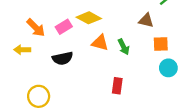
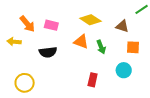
yellow diamond: (89, 18) -> (90, 20), moved
pink rectangle: (64, 27) -> (51, 25), turned 40
cyan circle: (168, 68) -> (124, 70), moved

